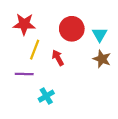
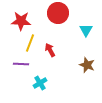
red circle: (72, 29) -> (58, 13), moved
brown star: (102, 59) -> (87, 65), moved

